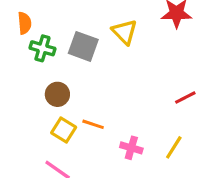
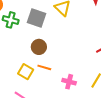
brown circle: (57, 94) -> (39, 47), moved

